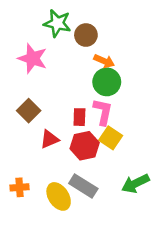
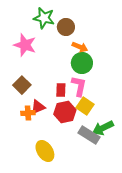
green arrow: (135, 183) -> (103, 128), moved
gray rectangle: (83, 186) -> (89, 135), moved
orange cross: (20, 187) -> (28, 113), moved

